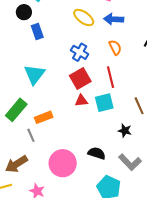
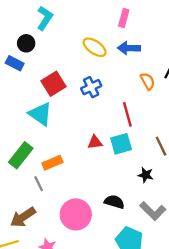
blue rectangle: (37, 31) -> (15, 63), moved, turned -42
orange semicircle: (115, 47) -> (148, 81), moved
blue cross: (80, 52) -> (91, 87), turned 36
cyan triangle: (34, 74) -> (40, 114), turned -30
red square: (80, 78) -> (54, 84), moved

